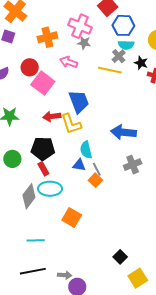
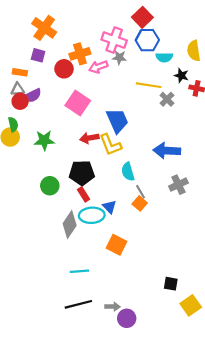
blue hexagon: (123, 25) -> (147, 40), moved
gray cross: (119, 56) -> (167, 99), moved
pink arrow: (69, 62) -> (98, 67), moved, turned -36
red circle: (30, 67) -> (64, 69), moved
blue triangle: (79, 165) -> (109, 207), moved, turned 40
black square: (120, 257) -> (171, 284), turned -32

